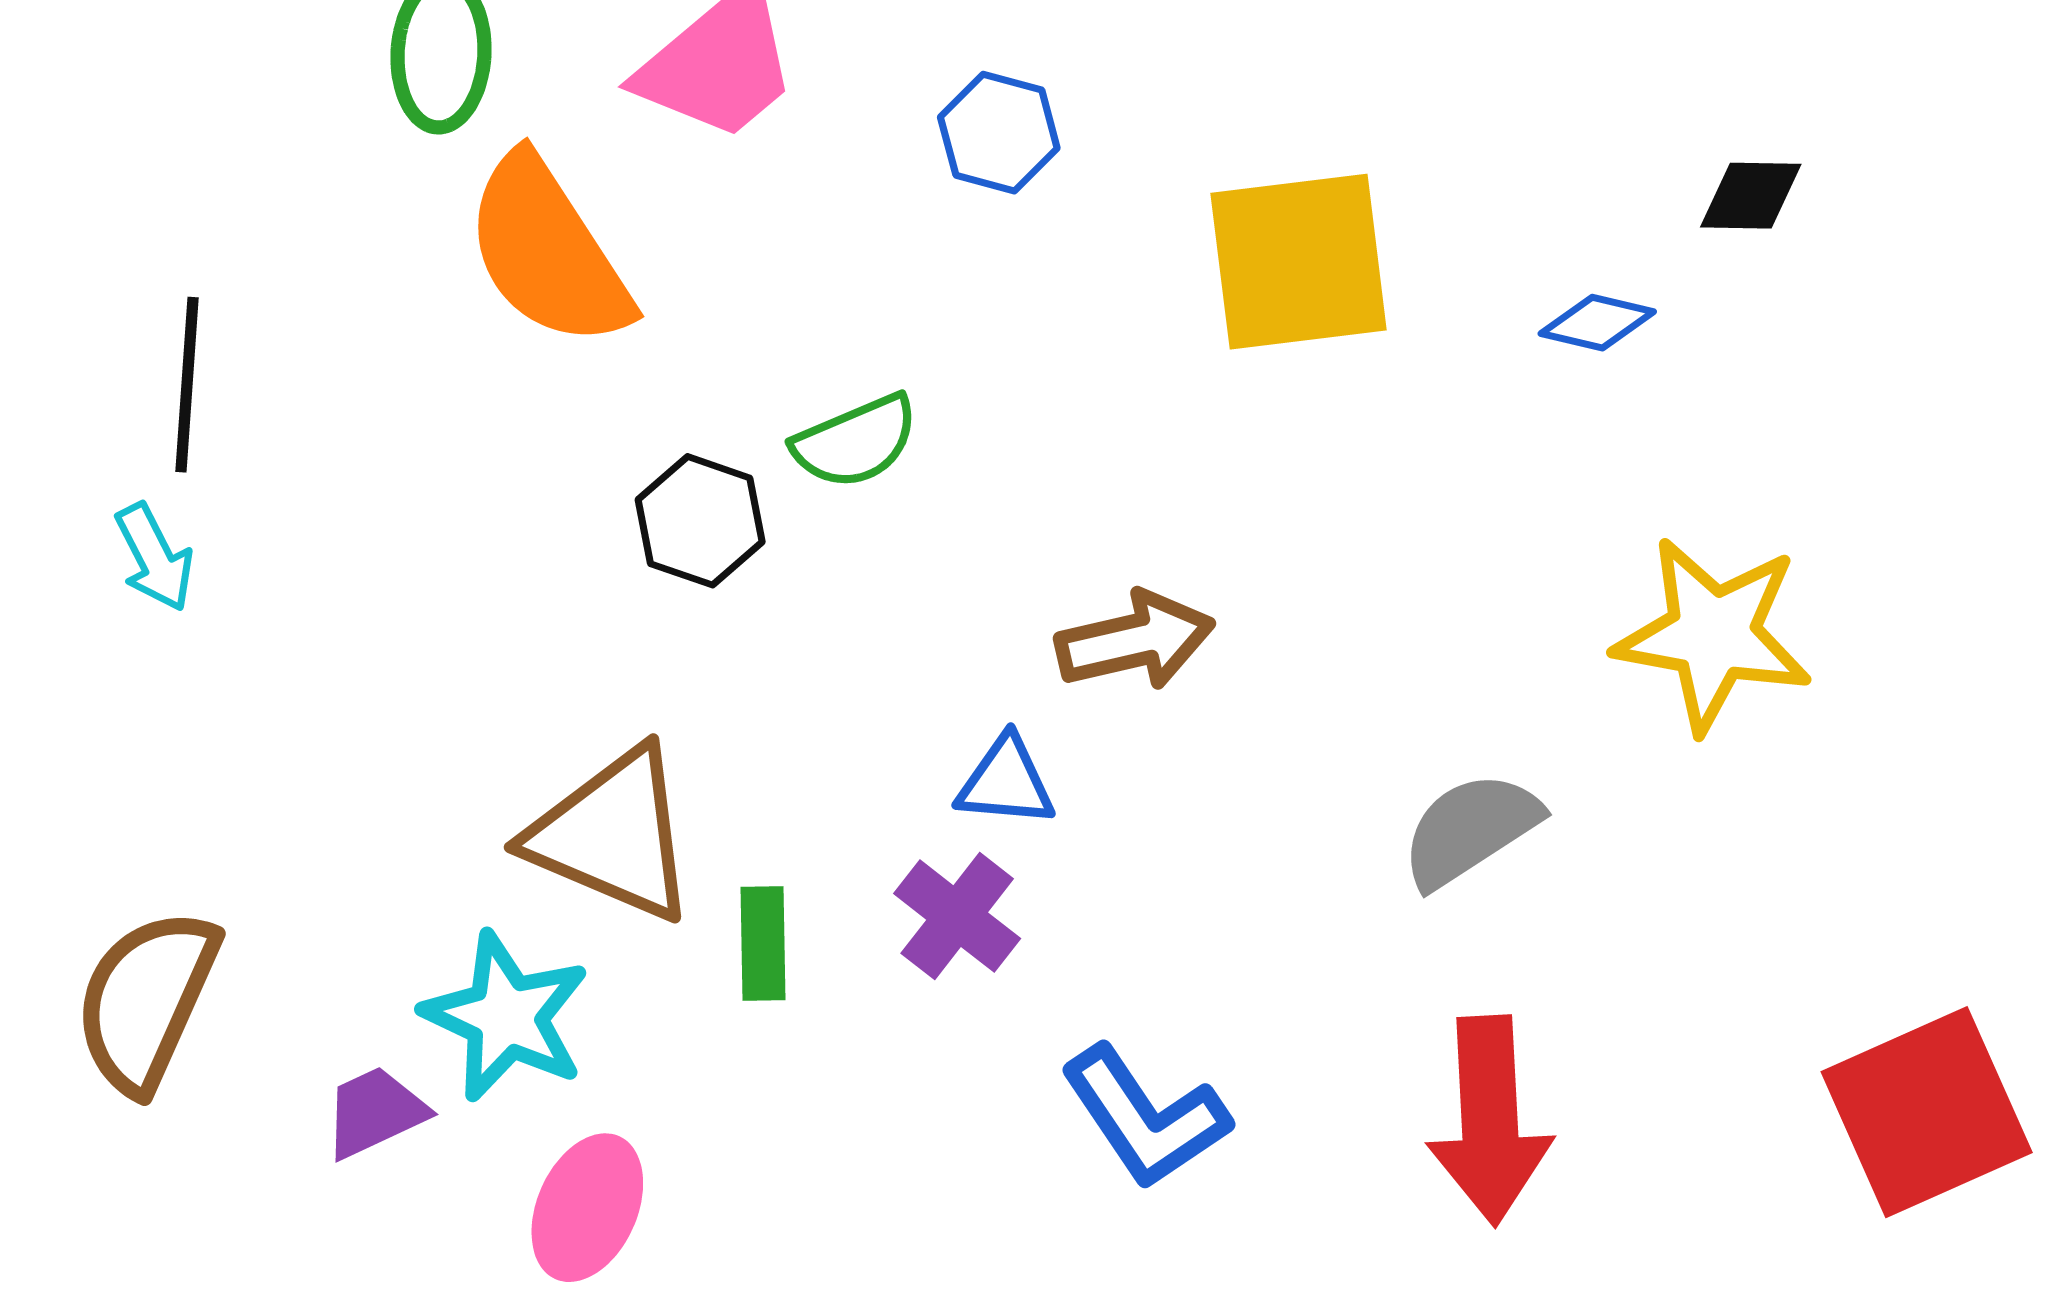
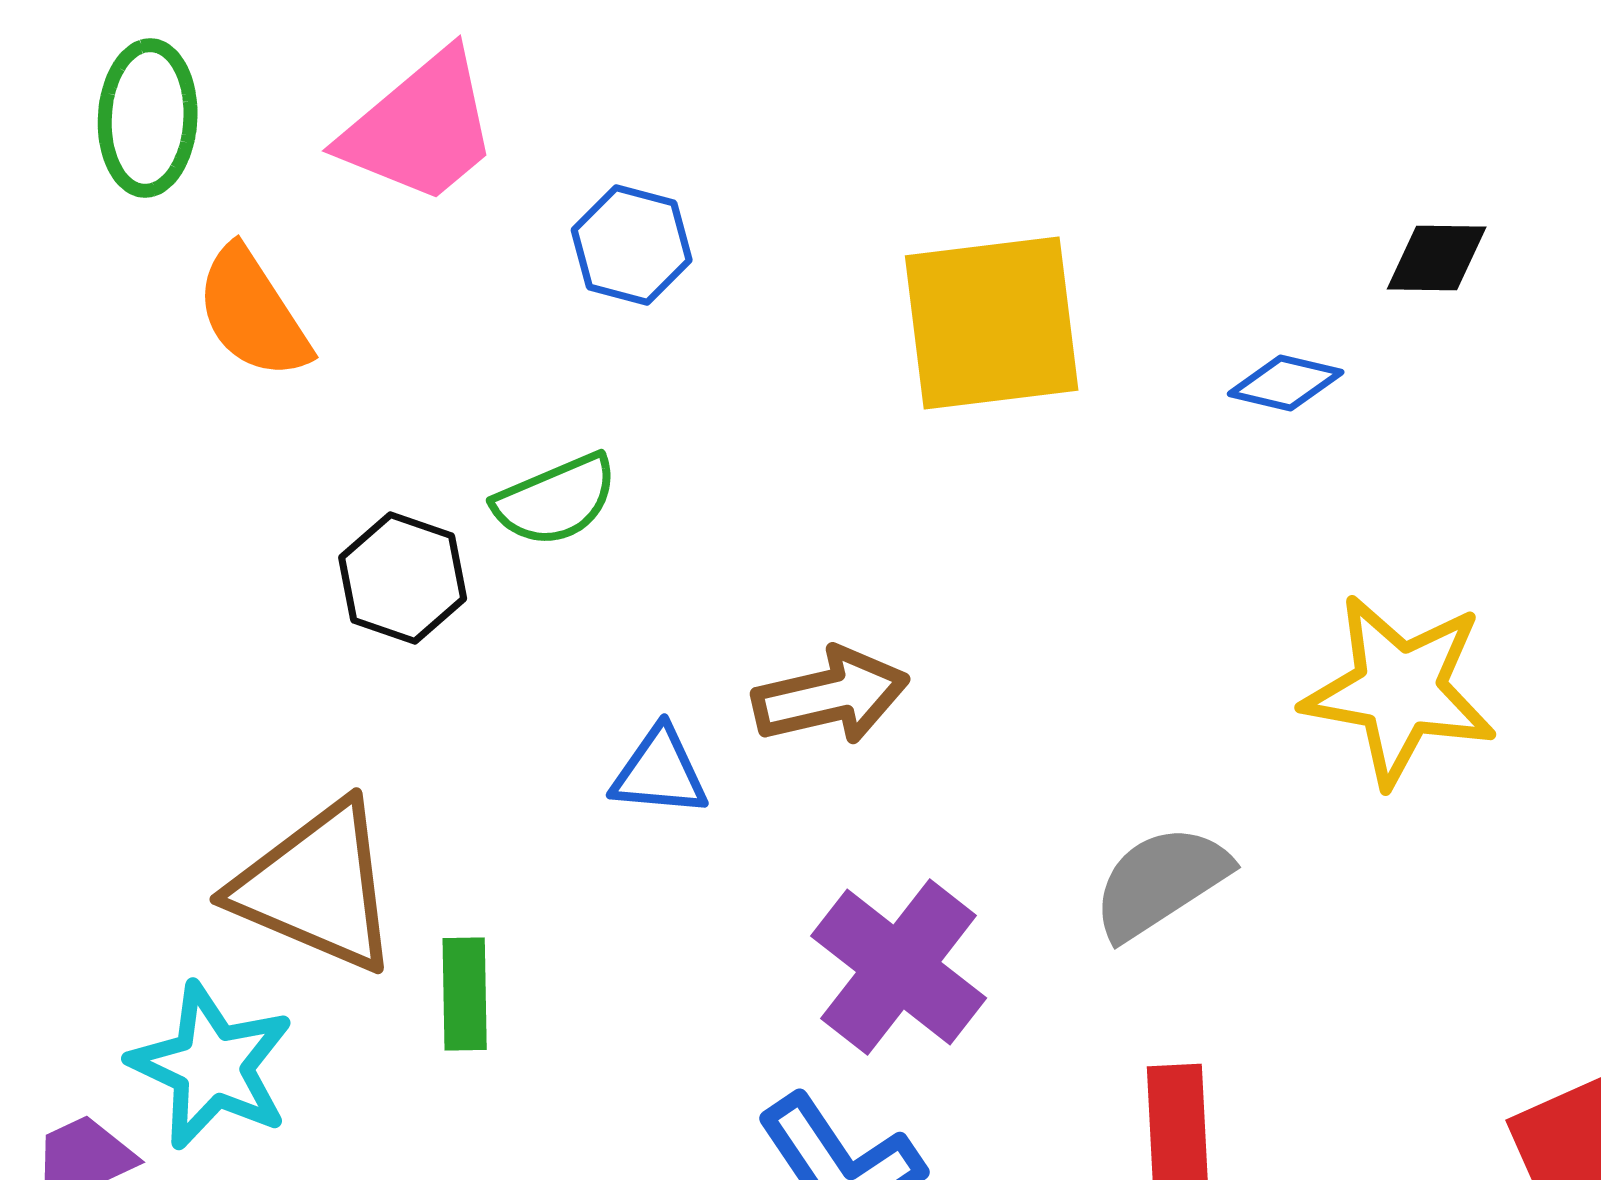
blue hexagon: (999, 133) -> (632, 245), moved
orange semicircle: (548, 252) -> (253, 313), size x0.7
blue triangle: (1006, 782) -> (660, 772), moved
purple cross: (957, 916) -> (899, 967), moved, size x1.4

